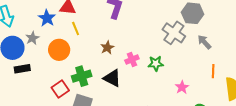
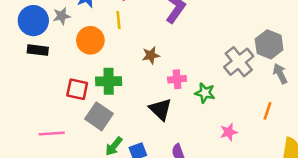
gray arrow: (204, 42) -> (280, 74), moved
orange line: (213, 71) -> (267, 111), moved
black triangle: (112, 78) -> (160, 109), moved
red square: (60, 89) -> (77, 89), turned 30

